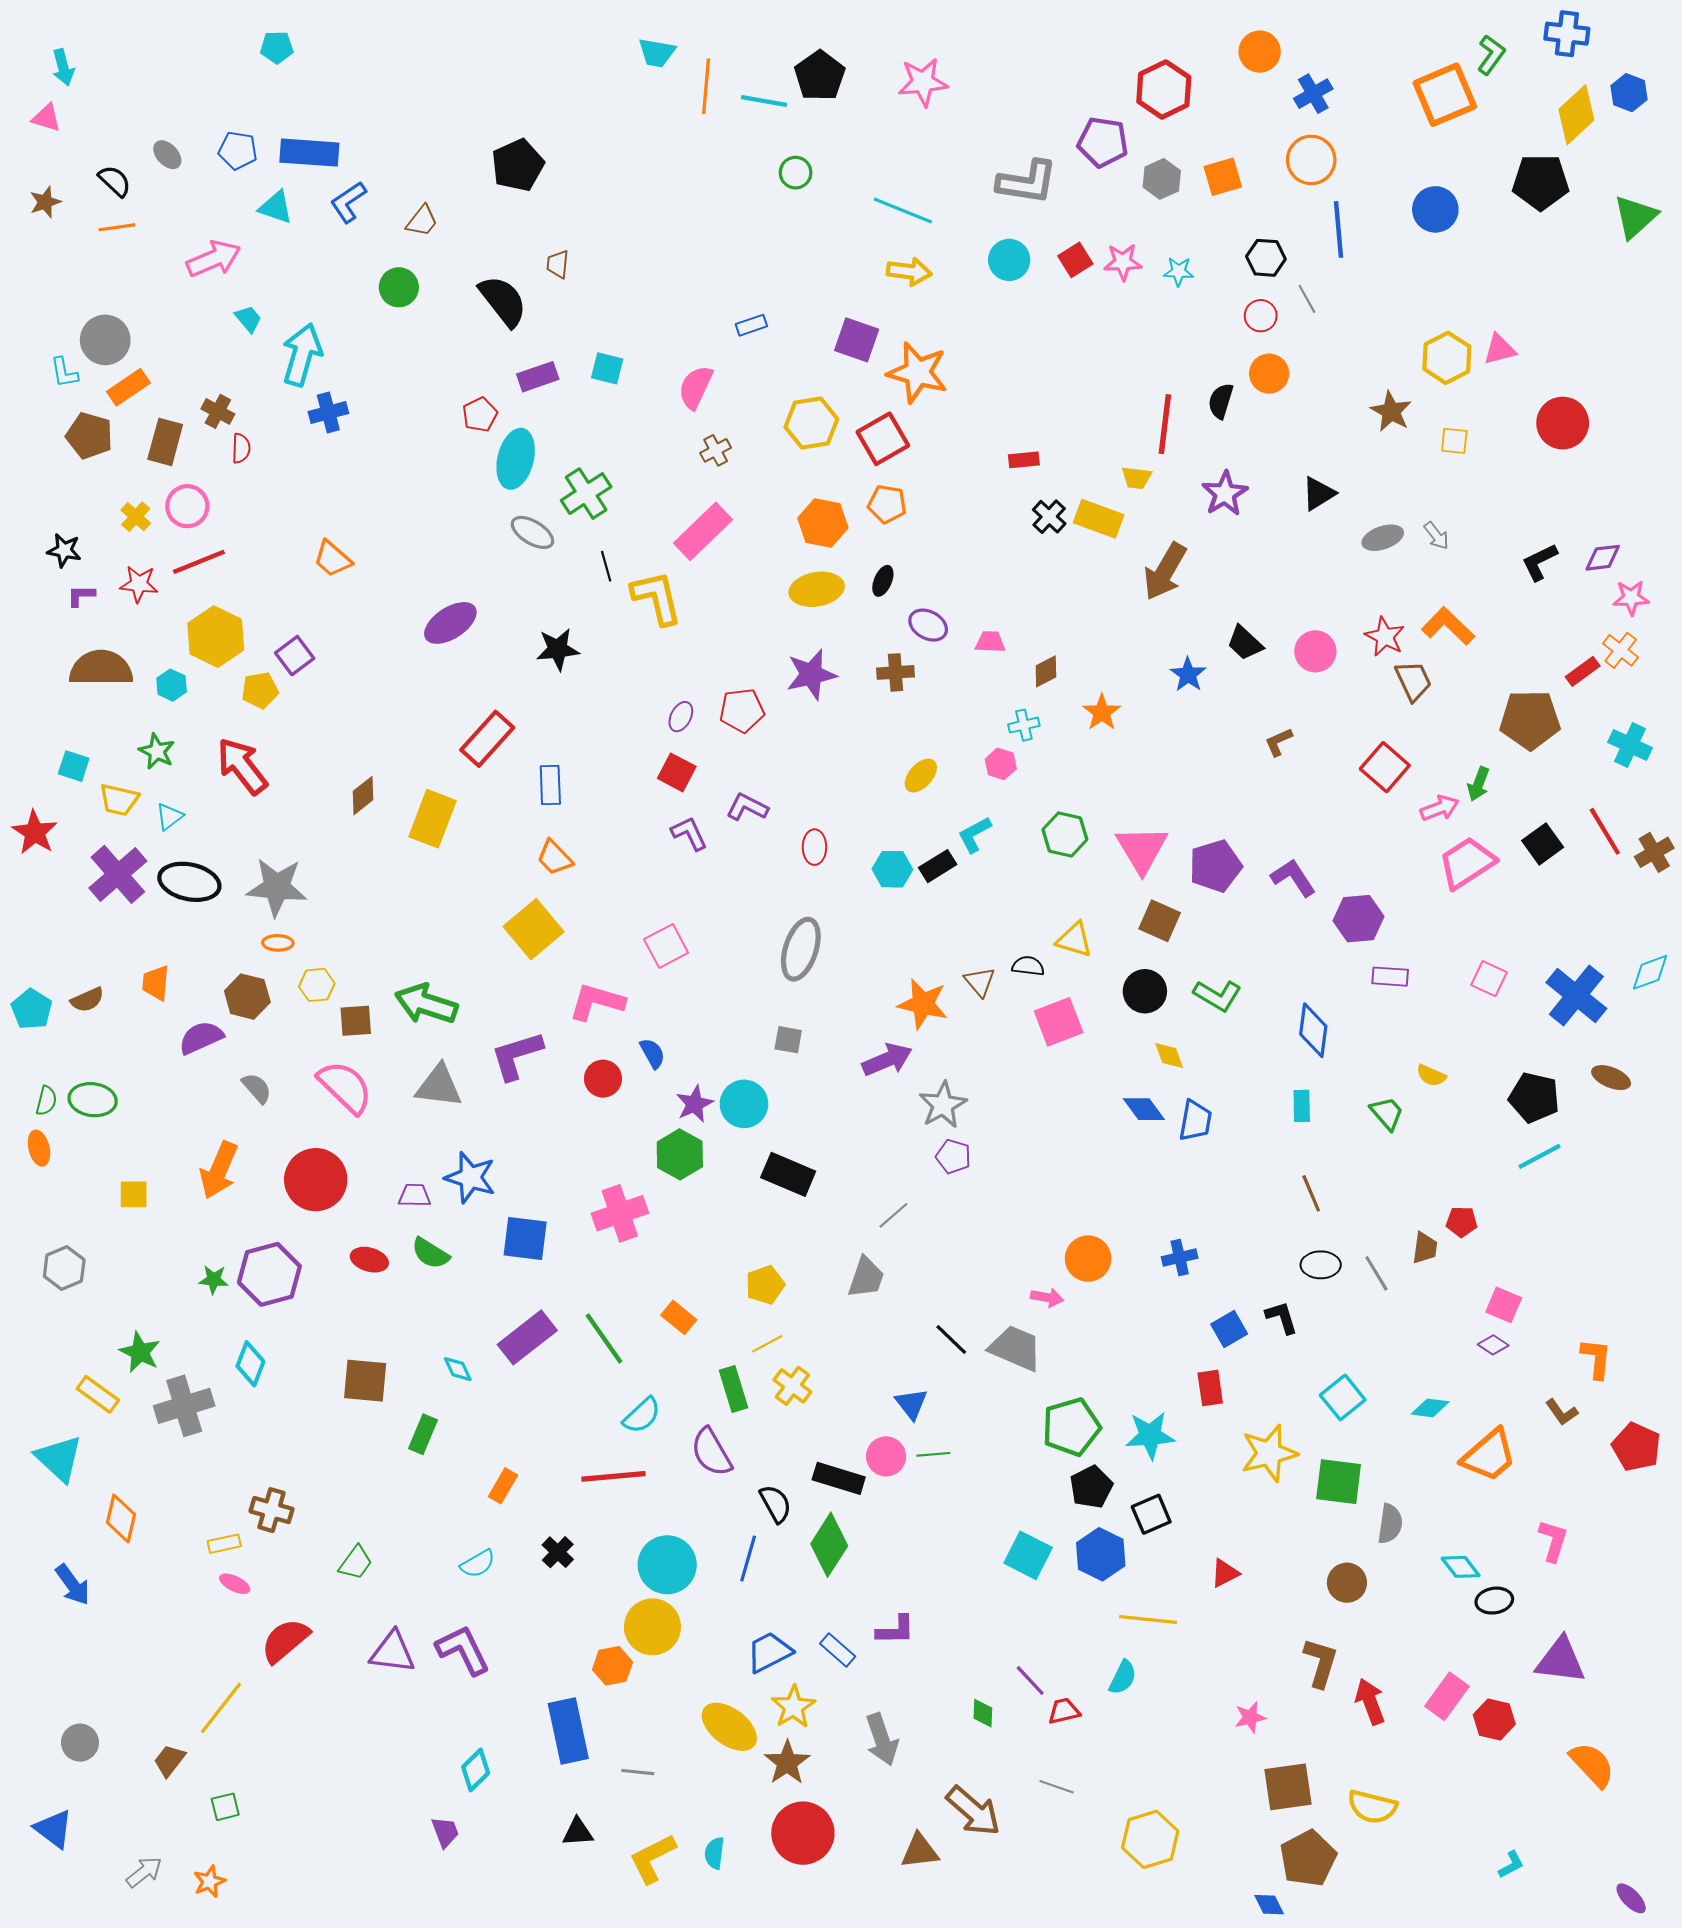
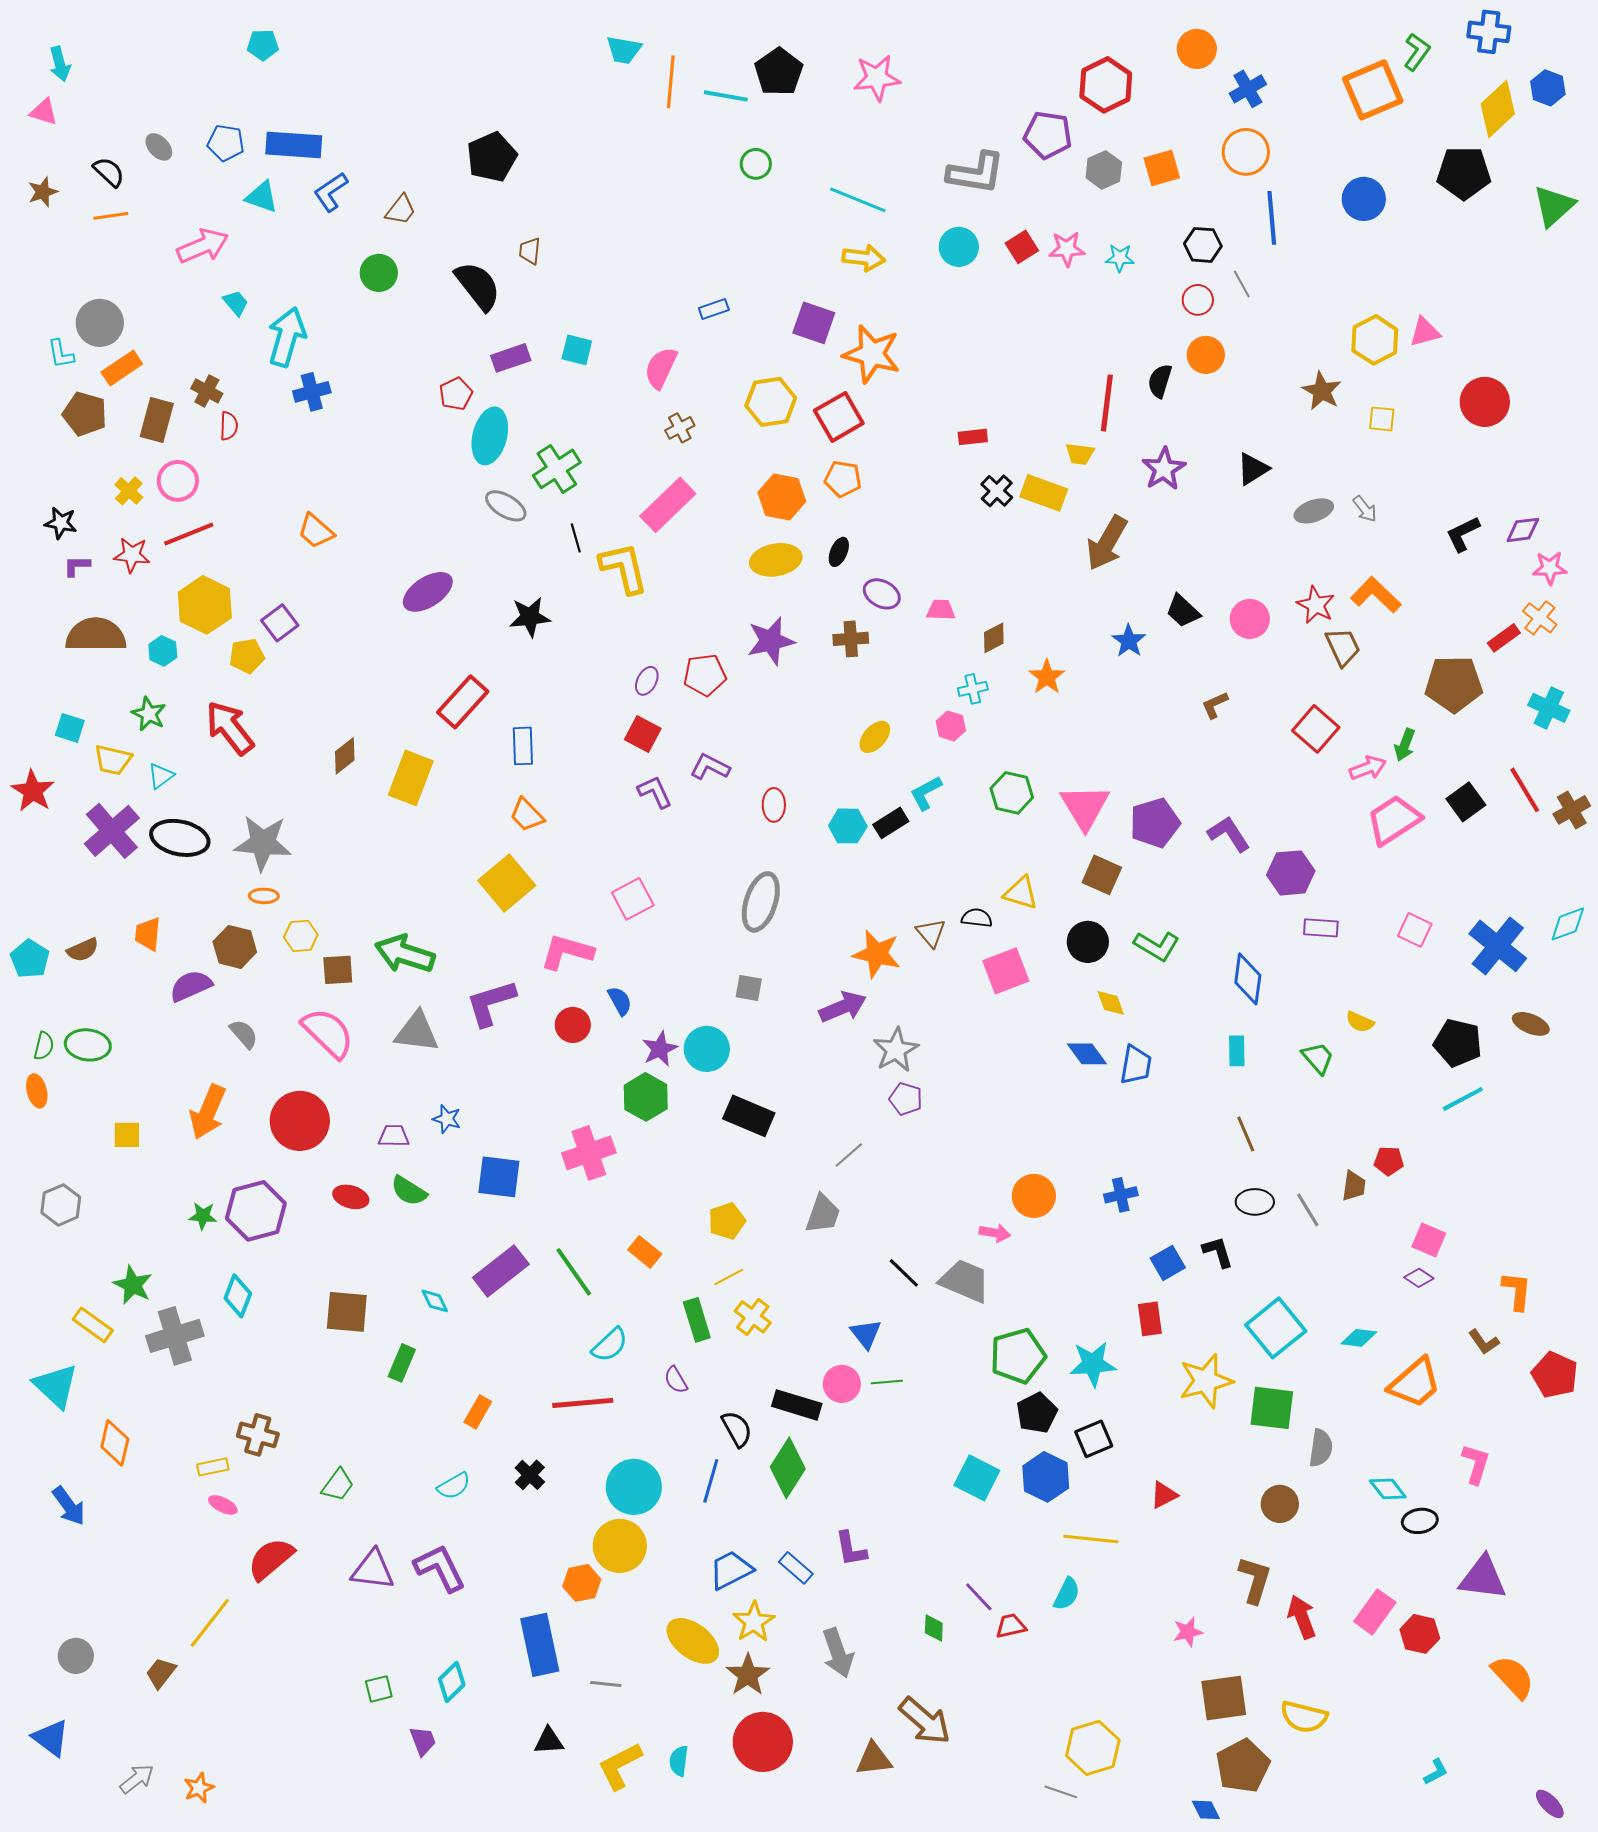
blue star: (470, 1178) -> (447, 1119), size x0.6
cyan square: (1343, 1397) -> (1276, 1328), size x1.4
purple semicircle: (711, 1452) -> (676, 1380), size x0.6
purple L-shape: (896, 1630) -> (851, 1549), turned 81
gray line: (1057, 1787) -> (1061, 1792), moved
green square: (225, 1807) -> (379, 1689), moved

